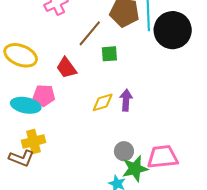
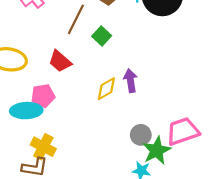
green square: (109, 54) -> (102, 36), turned -30
yellow cross: (33, 141) -> (43, 147), turned -35

